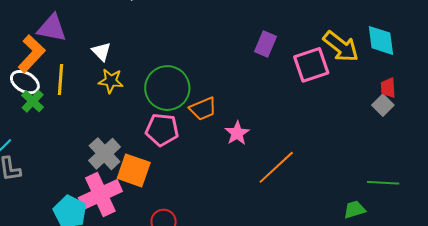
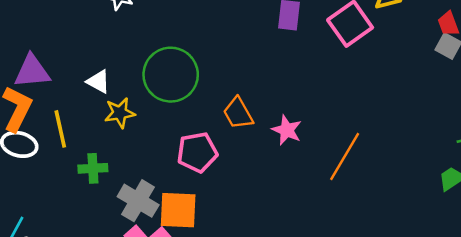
green circle: (167, 88) -> (171, 75), moved
green cross: (33, 101) -> (93, 168), moved, turned -30
orange trapezoid: (203, 109) -> (238, 113), turned 100

